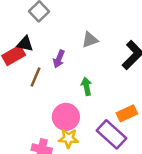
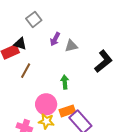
purple arrow: (59, 59) -> (55, 39), moved
orange rectangle: (127, 113) -> (67, 111), moved

